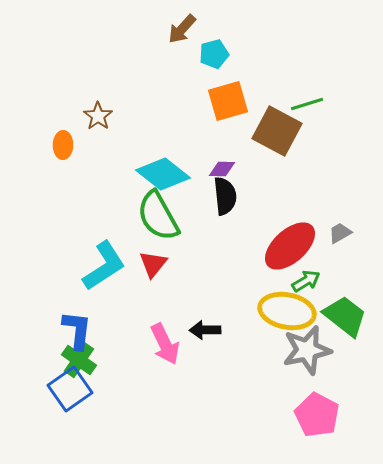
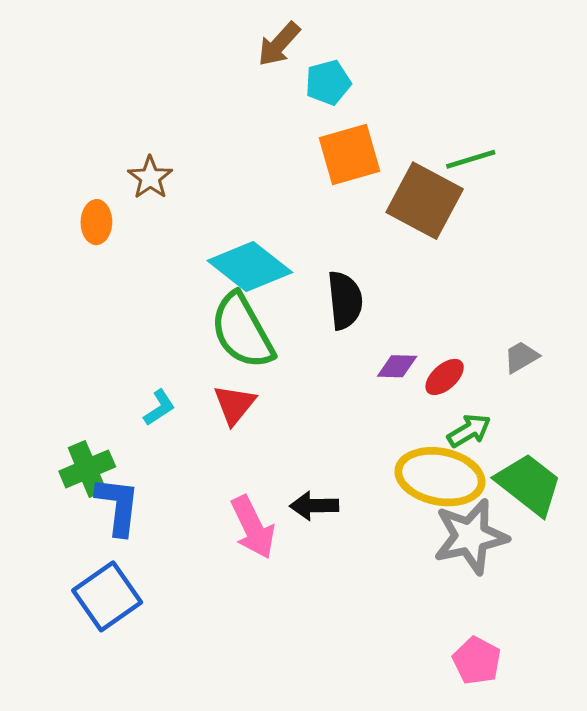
purple diamond: (222, 169) -> (397, 366), moved
red ellipse: (290, 246) -> (445, 377), size x0.5
cyan L-shape: (104, 266) -> (159, 408), size x0.5
green cross: (79, 360) -> (87, 469), moved, turned 32
pink pentagon: (317, 415) -> (477, 661), moved, size x0.7

